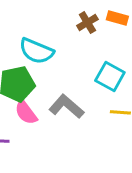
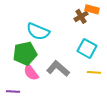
brown cross: (87, 22) -> (81, 16), moved

